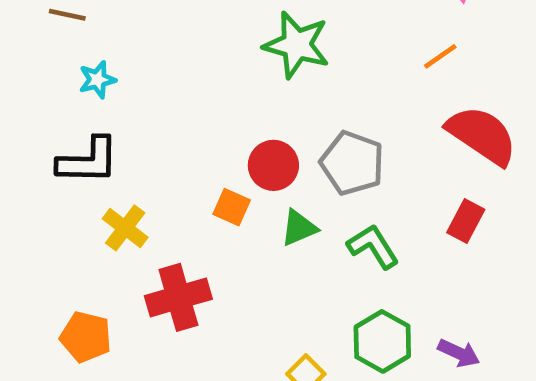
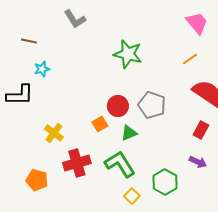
black L-shape: (88, 161) -> (20, 95), moved
orange square: (232, 207) -> (100, 124), turned 35
green L-shape: (373, 246) -> (120, 164), moved, size x1.4
purple arrow: (459, 353) -> (198, 162), moved

